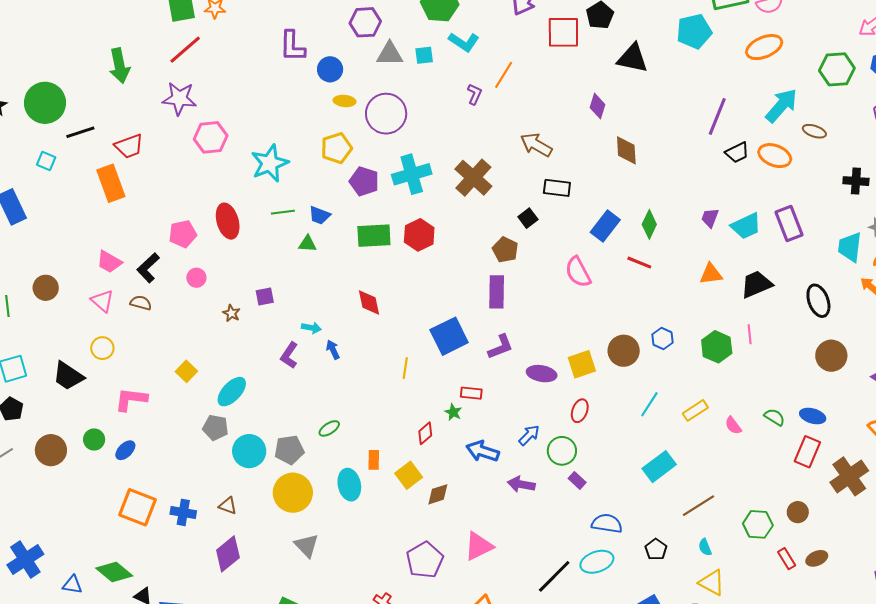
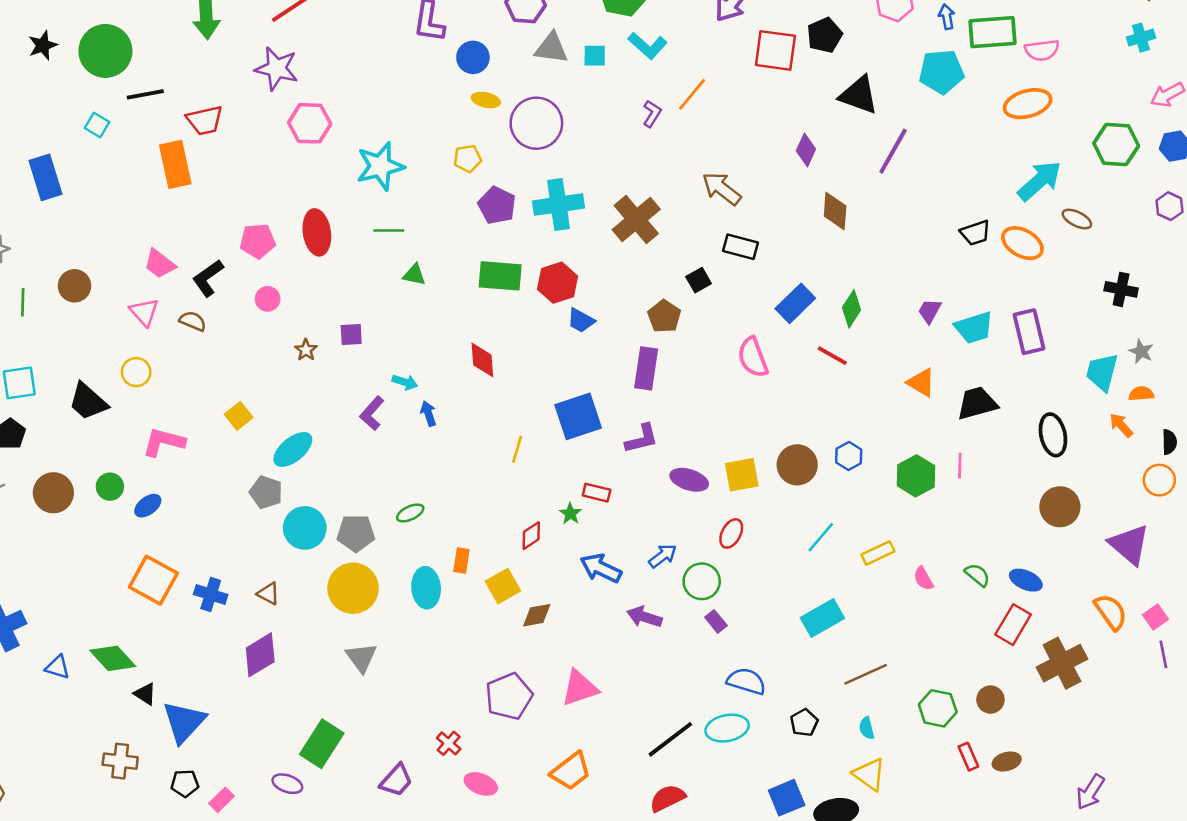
purple line: (717, 116) -> (893, 151), moved
yellow pentagon: (336, 148) -> (468, 158), size x0.7
blue trapezoid: (320, 215) -> (581, 320), moved
orange triangle: (711, 274) -> (921, 382), turned 30

